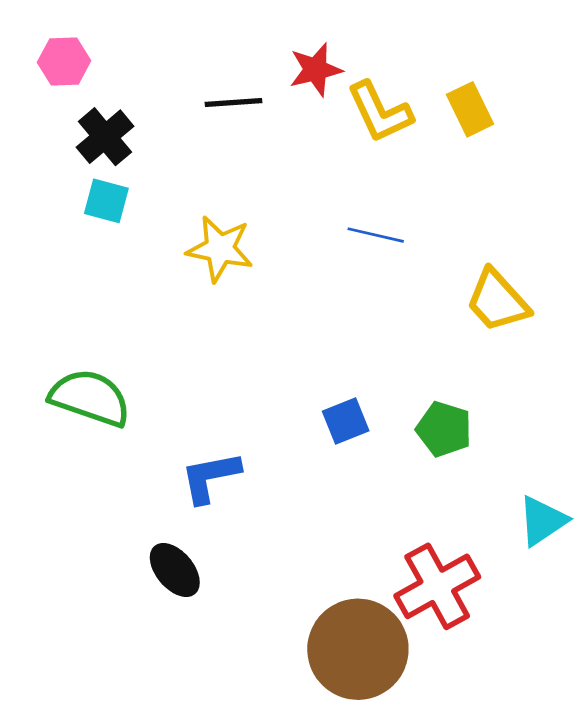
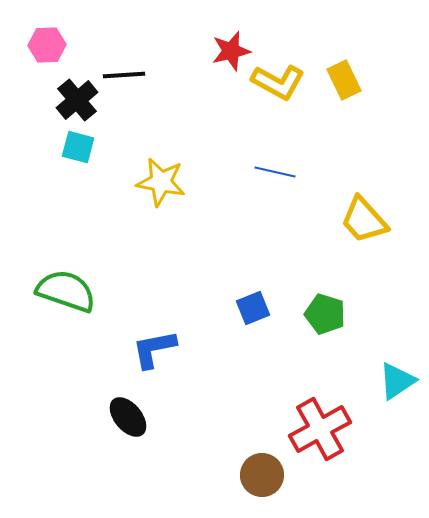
black line: (234, 102) -> (124, 75), moved
yellow L-shape: (380, 112) -> (278, 82), turned -36
brown circle: (358, 649) -> (262, 475), size x0.6

